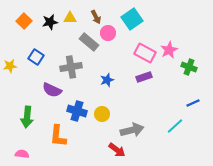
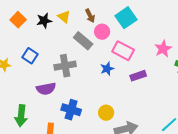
yellow triangle: (70, 18) -> (64, 17), turned 40
pink rectangle: (145, 53) -> (123, 51), moved
blue star: (107, 80) -> (107, 69), moved
purple semicircle: (52, 90) -> (46, 89), turned -36
yellow circle: (102, 114) -> (106, 113), moved

